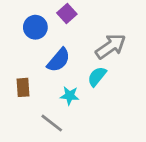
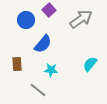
gray arrow: (111, 46) -> (81, 19), moved
cyan semicircle: (97, 76) -> (90, 64), moved

